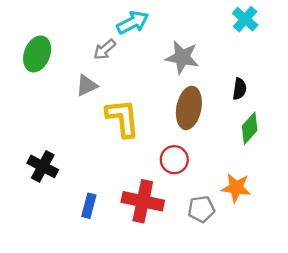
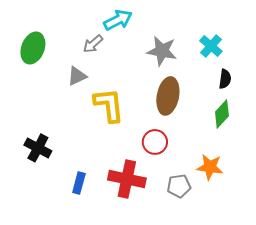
cyan cross: (245, 19) -> (211, 46), moved
black semicircle: (239, 89) -> (225, 79), moved

